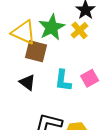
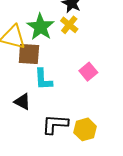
cyan L-shape: (63, 80) -> (43, 79), moved
black triangle: (27, 82) -> (22, 102), moved

